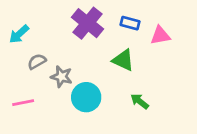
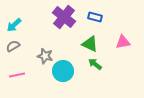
pink triangle: (160, 35) -> (123, 42), moved
gray semicircle: (37, 62) -> (13, 46), moved
green arrow: (140, 101) -> (95, 64), moved

